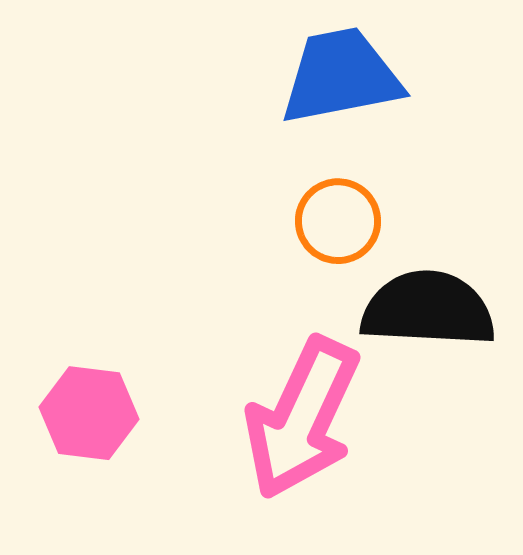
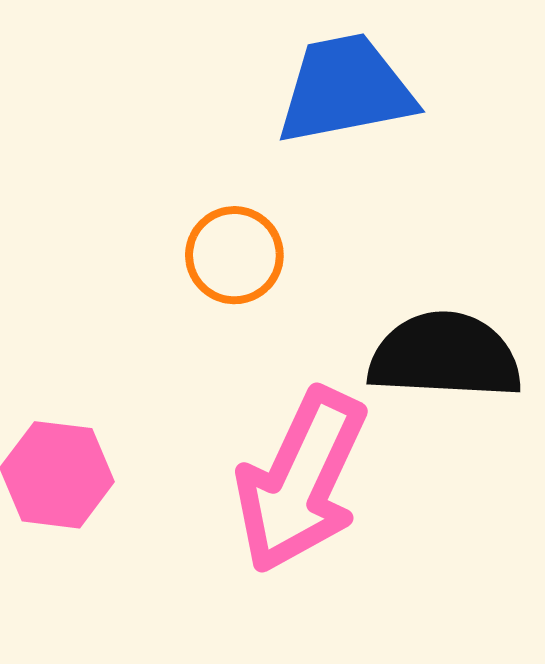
orange circle: (338, 221) -> (234, 255), moved

